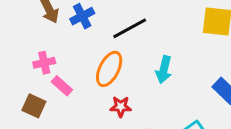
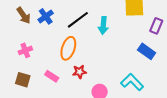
cyan arrow: (164, 70) -> (103, 26), moved
pink rectangle: (62, 86) -> (52, 76), moved

